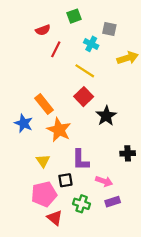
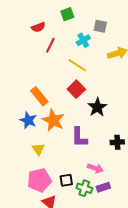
cyan cross: (91, 44) -> (83, 40), turned 32
blue star: (24, 123) -> (28, 120), moved
purple L-shape: (80, 160) -> (79, 137), moved
black square: (65, 180) -> (66, 180), moved
green cross: (82, 204) -> (84, 188), moved

